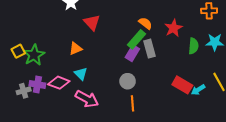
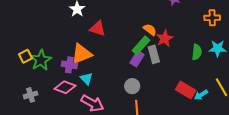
red triangle: (92, 23) -> (98, 29), turned -30
red star: (174, 28) -> (165, 38), moved
orange triangle: (76, 48) -> (82, 54), size x1.6
purple cross: (37, 84) -> (69, 65), moved

